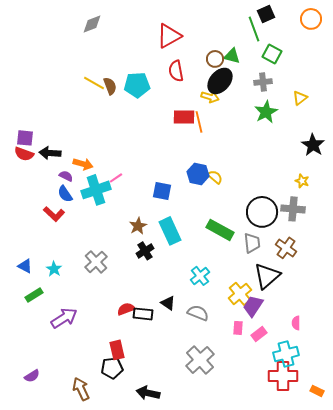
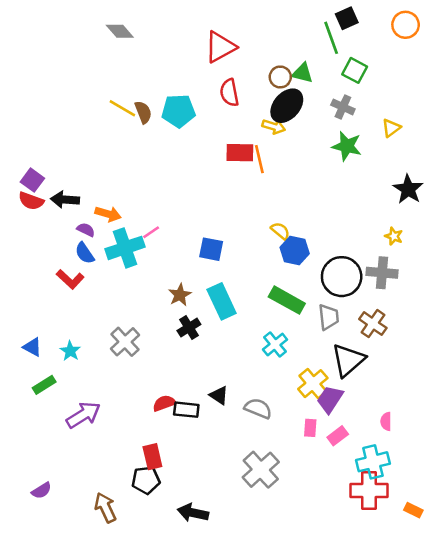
gray diamond: (92, 24) -> (120, 31), turned 70
gray cross: (263, 82) -> (343, 107), turned 30
green star: (266, 112) -> (347, 146), turned -30
purple square: (25, 138) -> (32, 180), turned 30
blue hexagon: (198, 174) -> (295, 250), moved
cyan cross: (200, 276) -> (275, 344), moved

